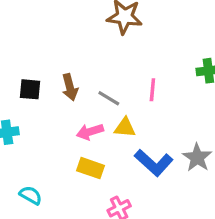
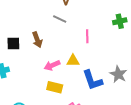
gray line: (109, 98) -> (60, 19), moved
blue L-shape: (154, 163) -> (93, 80), turned 35

